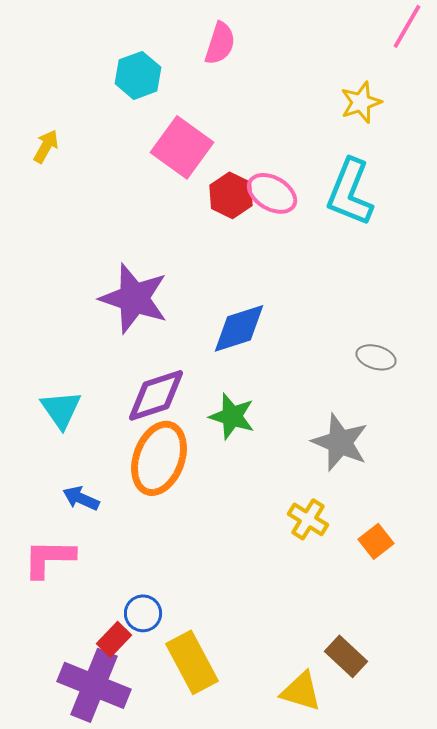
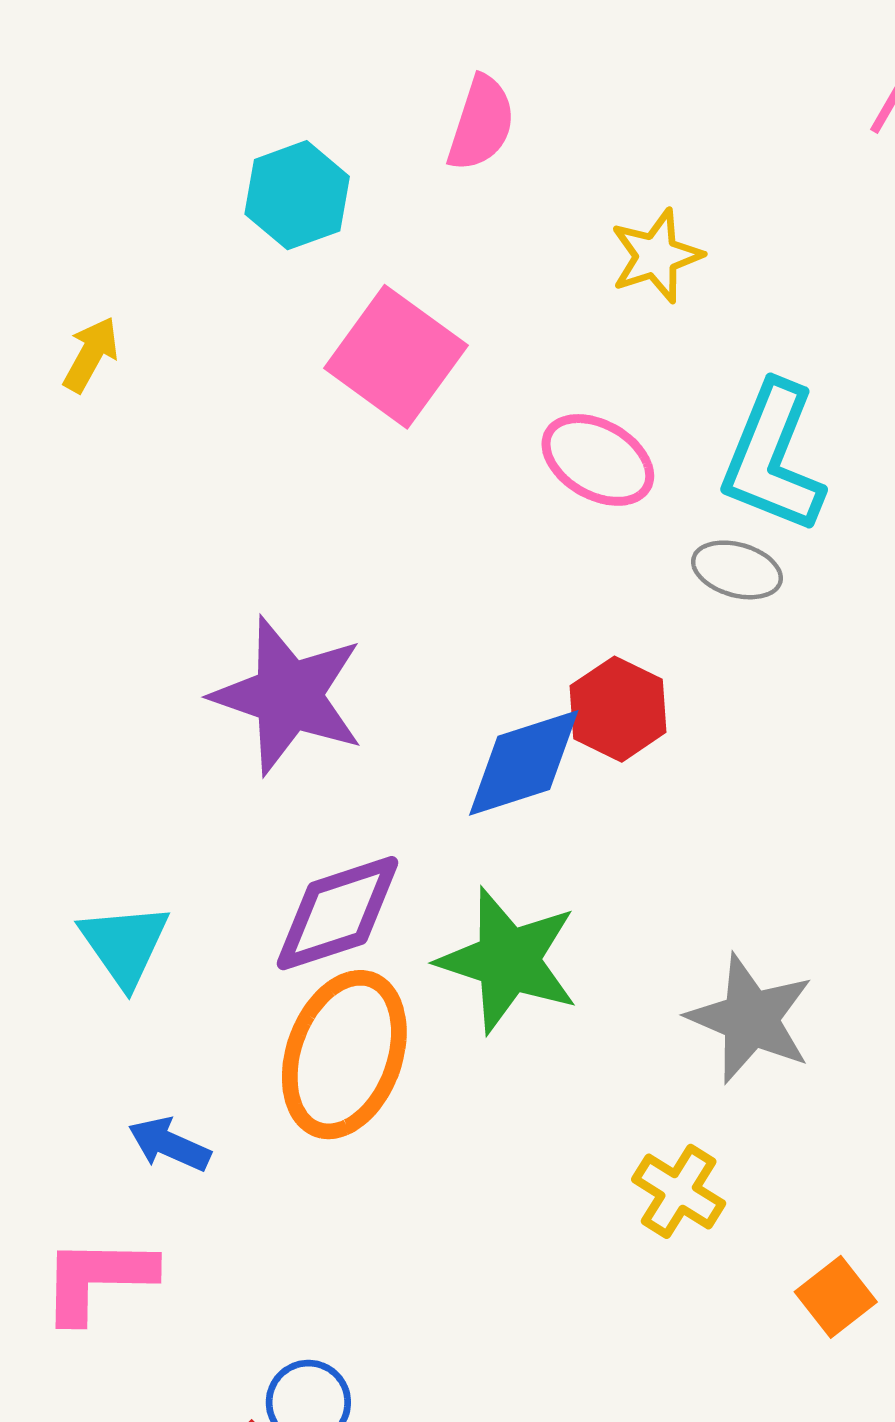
yellow star: (361, 102) -> (656, 256), moved
red hexagon: (231, 195) -> (618, 709), moved
gray ellipse: (376, 357) -> (737, 570), moved
green star: (232, 416) -> (508, 960), size x1.4
orange square: (376, 541) -> (836, 1297), moved

